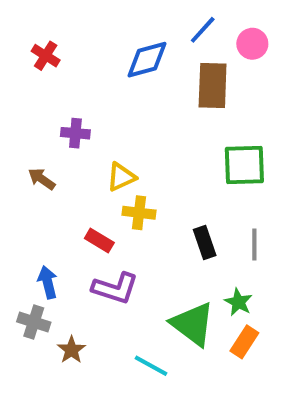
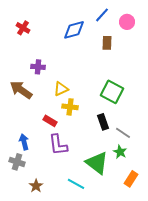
brown rectangle: (213, 85) -> (107, 43), size x0.6
green square: (244, 165) -> (112, 92), moved, turned 30
brown arrow: (42, 179) -> (21, 90), size x1.6
gray line: (254, 245) -> (123, 133), moved, turned -56
purple L-shape: (115, 288) -> (58, 145), turned 65
orange rectangle: (244, 342) -> (131, 179), moved
brown star: (71, 350) -> (36, 186), moved

